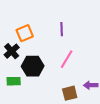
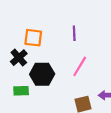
orange square: (25, 33) -> (33, 38), turned 30

